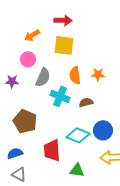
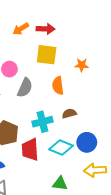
orange arrow: (32, 35) -> (21, 29), moved
orange star: (98, 74) -> (82, 65), moved
cyan cross: (60, 96) -> (42, 122), moved, turned -36
red trapezoid: (52, 150) -> (30, 150), moved

